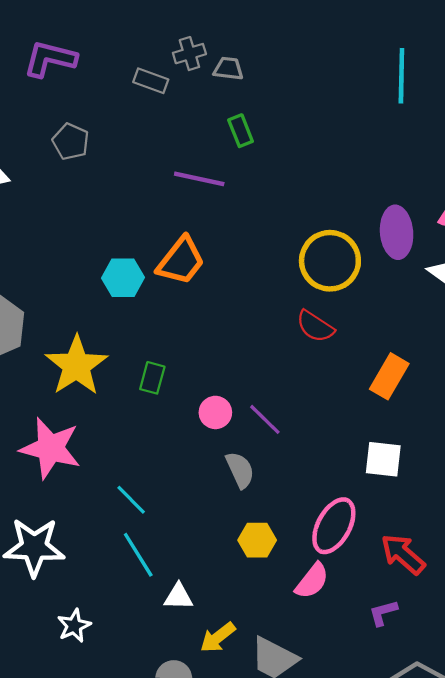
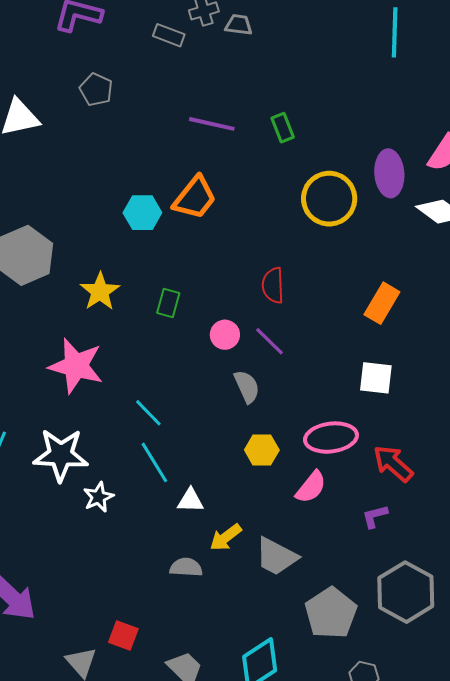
green rectangle: (241, 131) -> (283, 128), moved
red semicircle: (315, 326) -> (273, 285), moved, turned 54
yellow star: (76, 366) -> (100, 292), size x0.7
pink ellipse: (334, 526) -> (331, 438), turned 54
white star: (74, 626) -> (98, 497), moved

